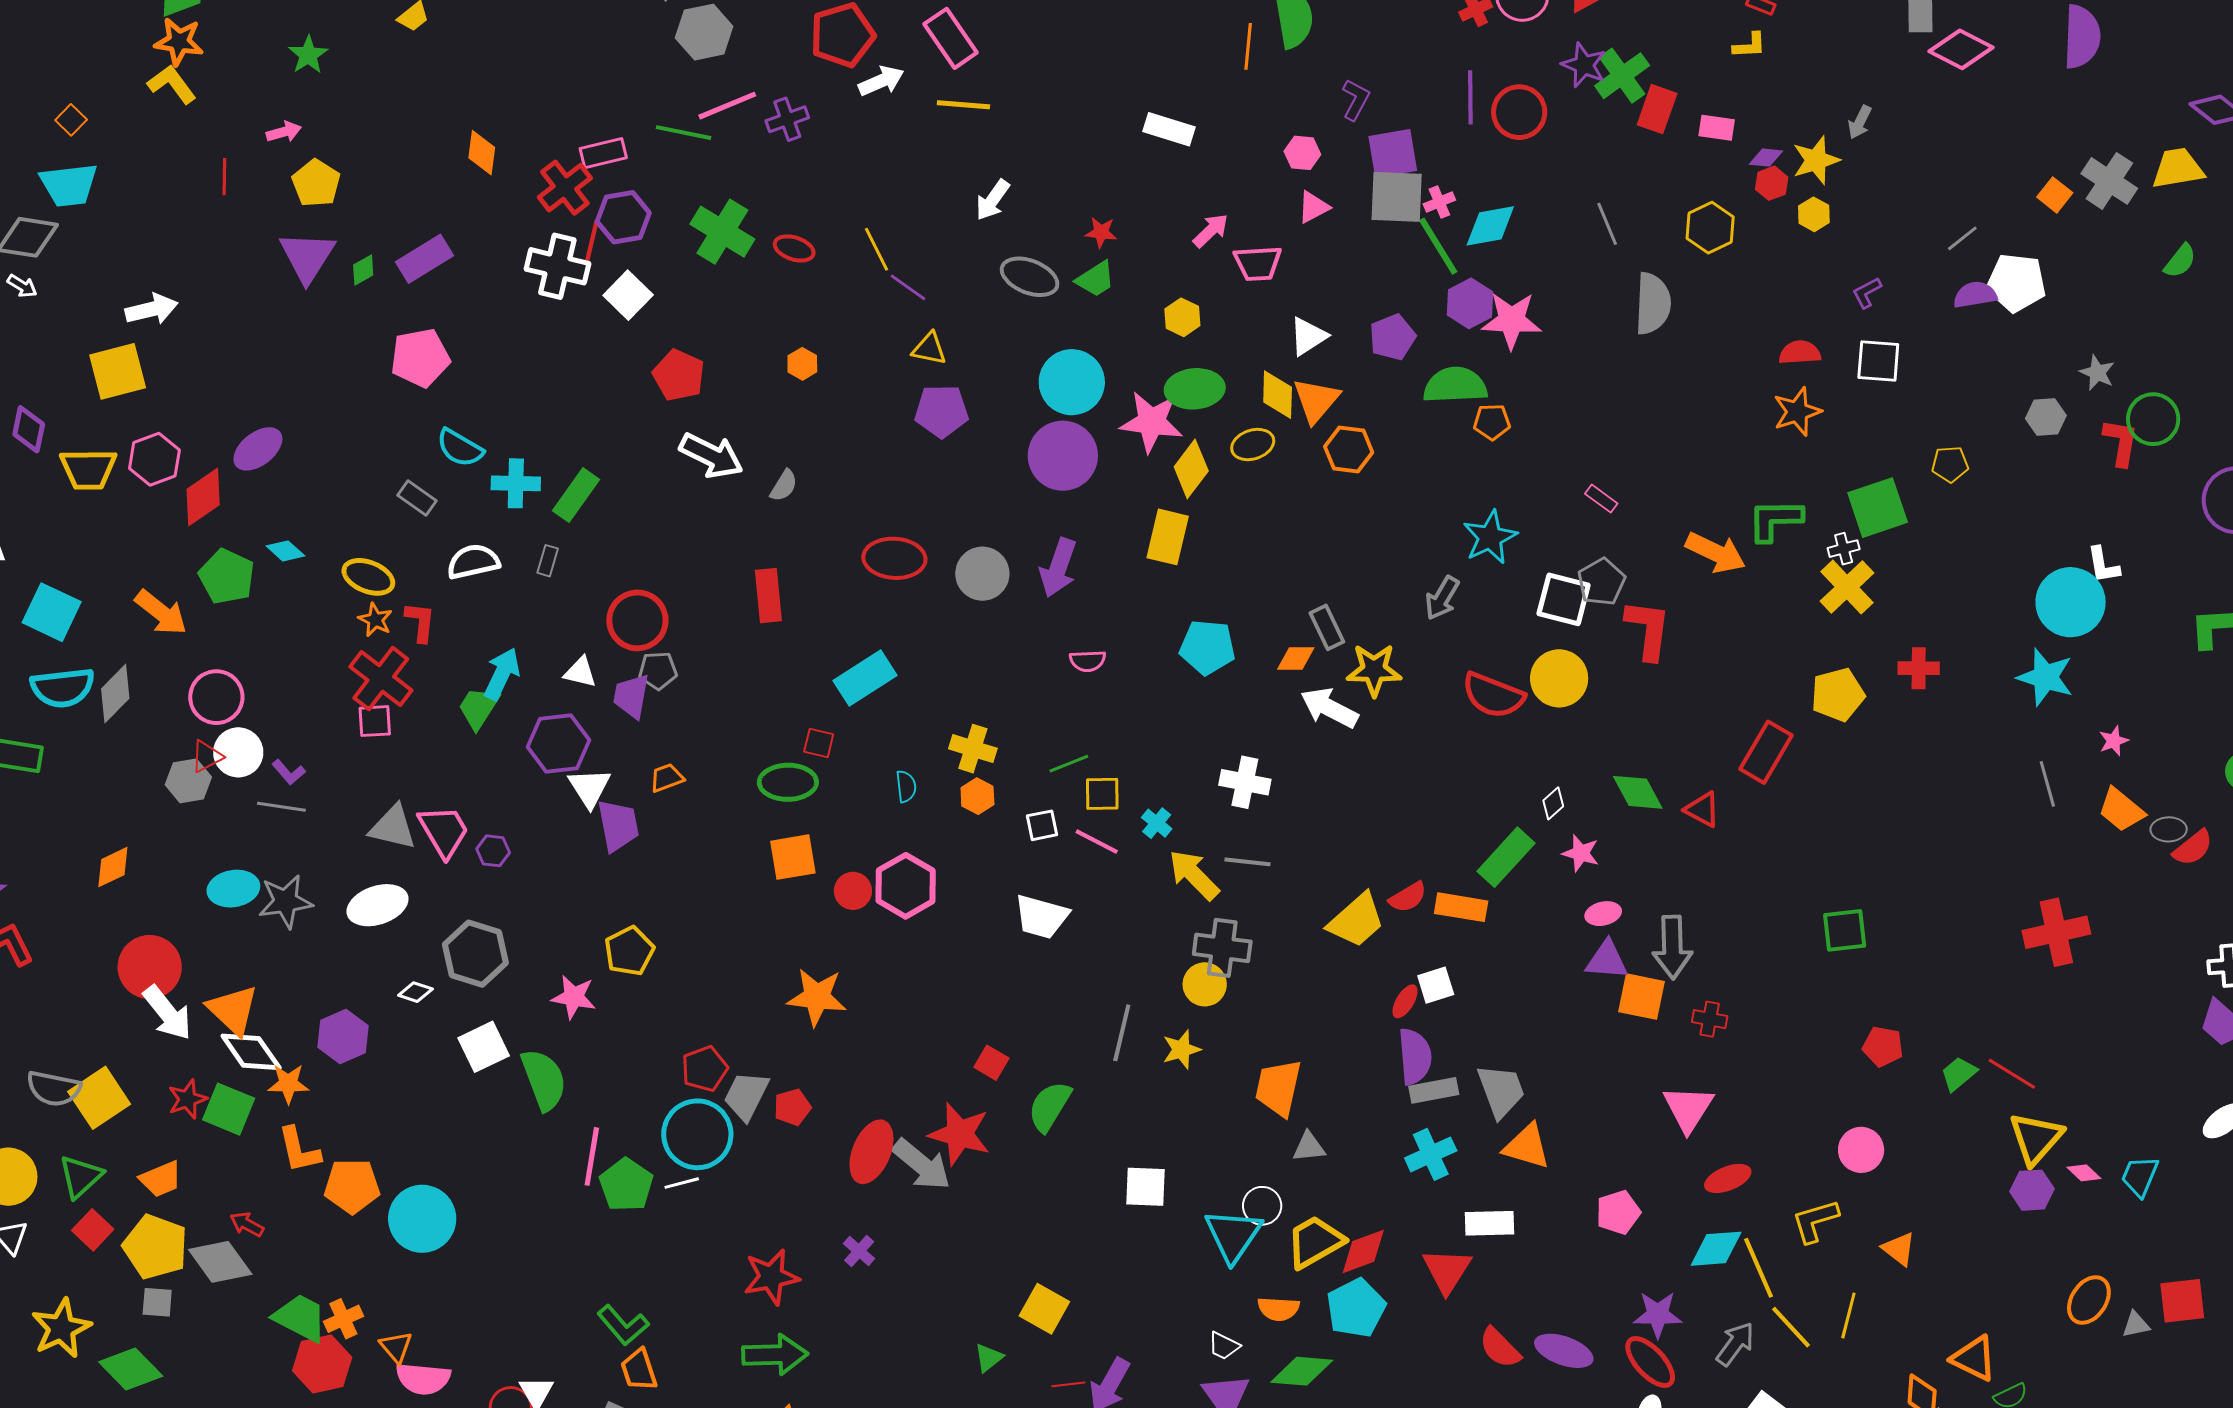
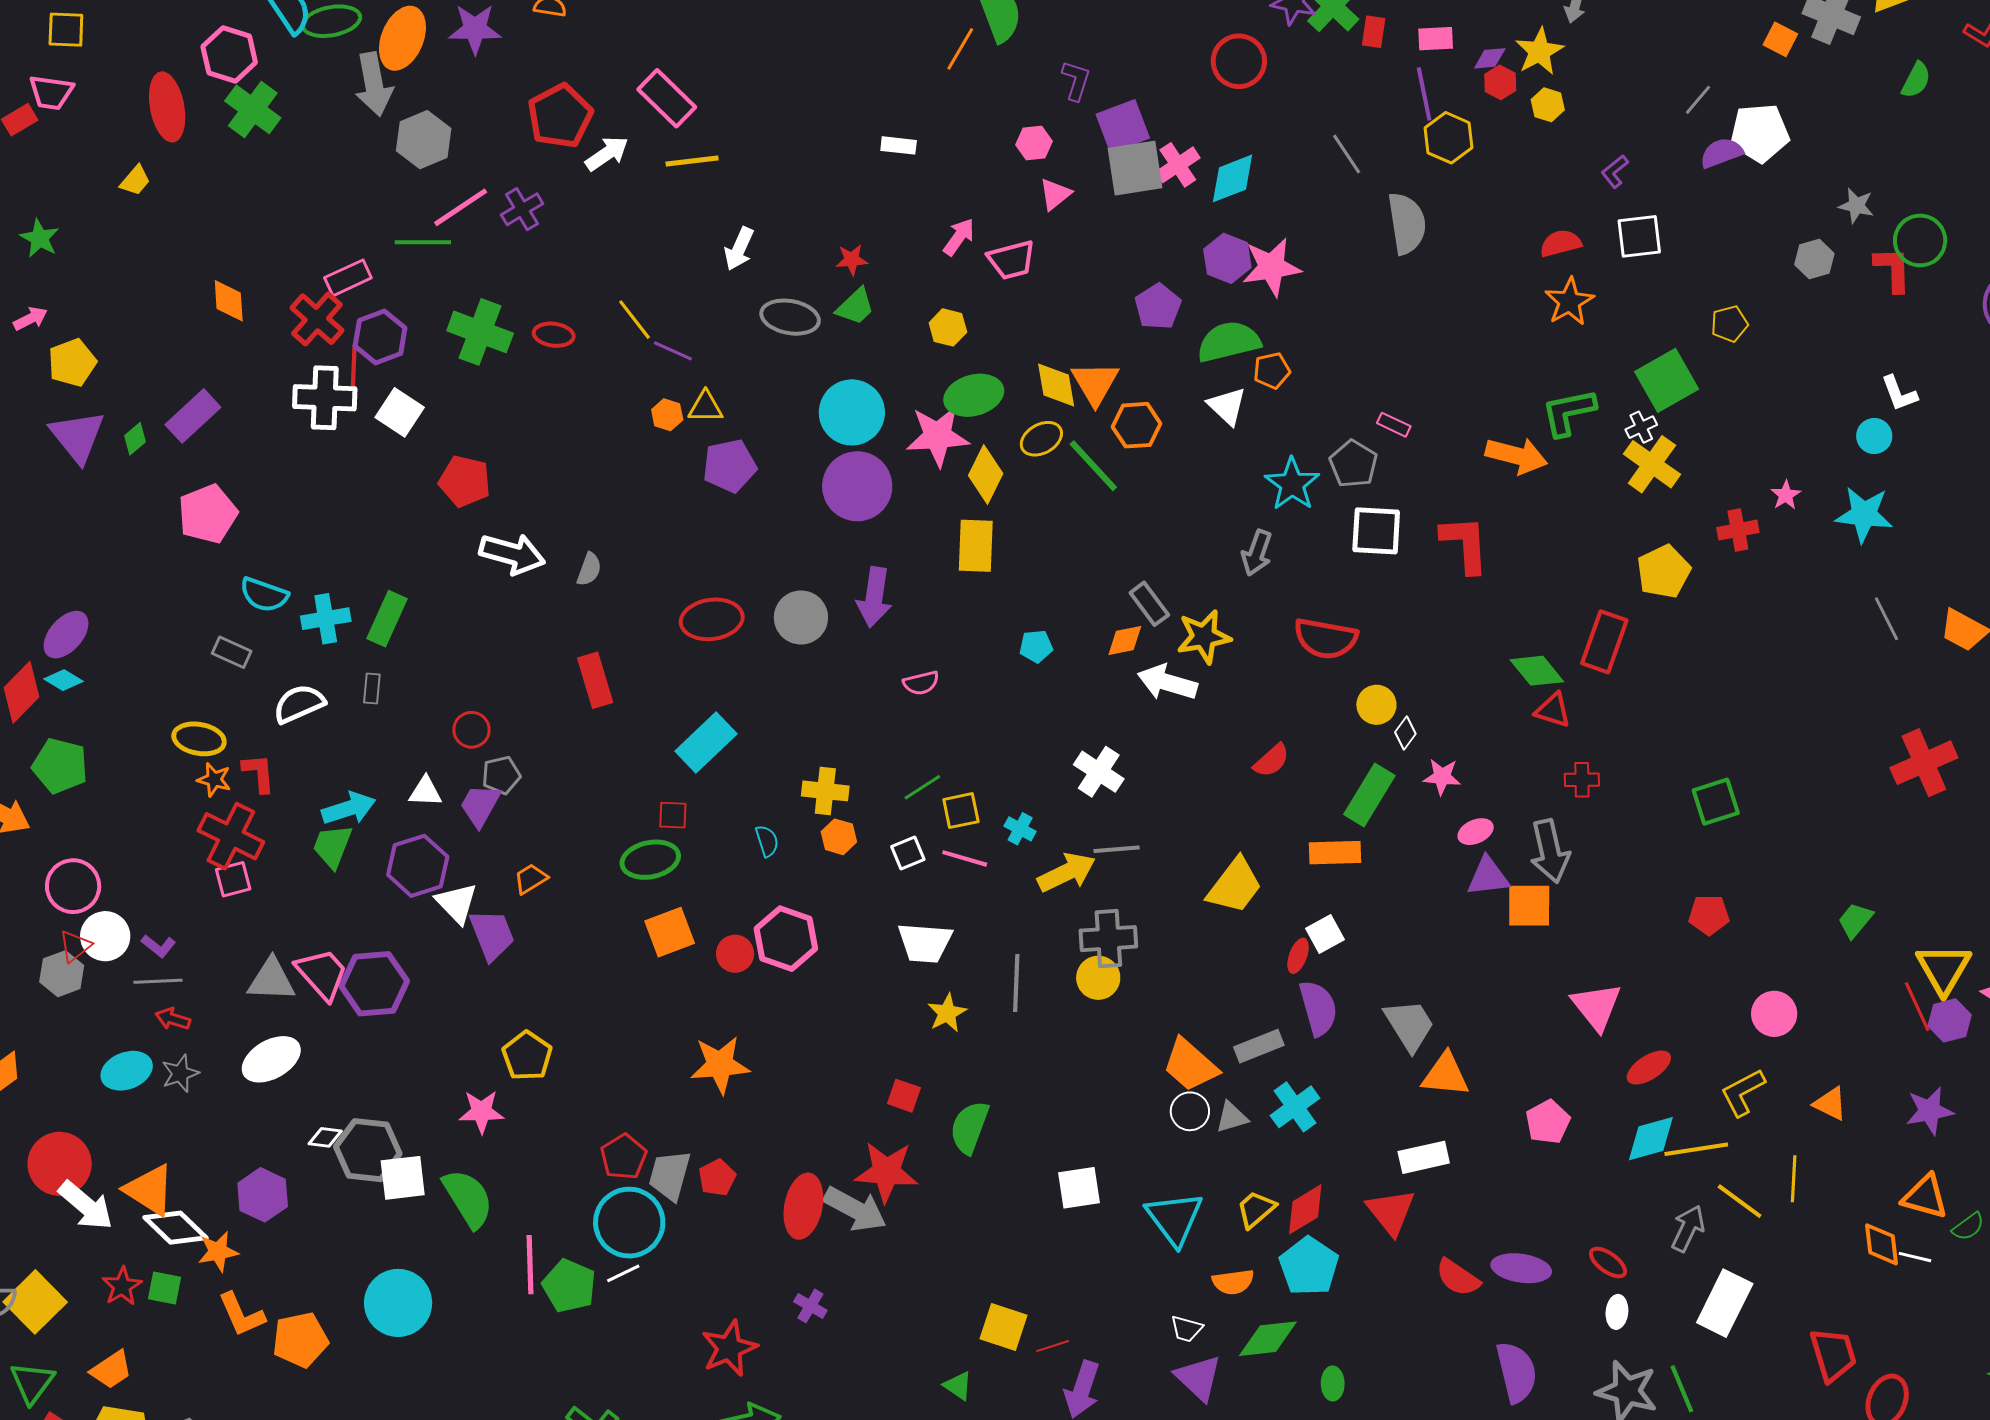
orange line: (1248, 46) -> (960, 49), turned 36
purple line: (1470, 97) -> (1424, 94), moved
red rectangle: (1657, 109) -> (1374, 32), size x0.7
white rectangle: (1169, 129) -> (899, 145), size x0.7
yellow pentagon: (316, 183) -> (72, 363), turned 30
pink cross: (1439, 202) -> (1178, 165), size x1.4
green line: (1438, 246) -> (1093, 466), moved
white triangle: (1308, 336) -> (1227, 406), moved, turned -33
orange hexagon: (802, 364) -> (667, 415), moved
cyan diamond: (285, 551) -> (64, 680), moved
gray pentagon: (1601, 582) -> (1353, 464), moved
cyan circle: (2071, 602) -> (1874, 436), size x0.5
red circle: (637, 620) -> (471, 730), size x0.6
cyan pentagon: (1207, 647) -> (1036, 646), size x0.6
cyan arrow: (502, 674) -> (349, 808), turned 58
yellow circle: (1559, 678) -> (1376, 705), moved, size x0.7
purple trapezoid: (631, 696) -> (480, 805), turned 30
pink star: (2114, 741) -> (1786, 495), moved
white cross: (1245, 782) -> (1099, 772), turned 33
green diamond: (1638, 792) -> (1537, 671), moved
purple hexagon: (493, 851) -> (374, 984), size x2.0
yellow arrow: (1194, 875) -> (1067, 872), turned 120
red semicircle: (1408, 897) -> (1271, 760), moved
gray star: (285, 902) -> (180, 1073), size x0.7
gray hexagon: (475, 954) -> (368, 1150), moved
red cross: (1710, 1019) -> (1582, 780), moved
gray line: (1122, 1033) -> (1016, 983), moved
red pentagon: (1883, 1046) -> (1709, 915), moved
white square: (484, 1047) -> (403, 1178), turned 30
yellow star: (1181, 1049) -> (947, 1013), moved
red line: (2012, 1074) -> (1917, 1007), moved, turned 45
orange trapezoid: (1278, 1088) -> (1190, 1065), turned -50
gray rectangle: (1434, 1090) -> (1259, 1046), moved
green square: (229, 1109) -> (164, 1288), size x0.7
cyan cross: (1431, 1154) -> (1295, 1107), moved
white circle: (1262, 1206) -> (1190, 1111), moved
cyan circle: (422, 1219) -> (398, 1303), moved
red arrow: (247, 1224) -> (173, 1019), moved
yellow trapezoid: (1315, 1242) -> (1256, 1209), size x0.7
yellow line: (1758, 1268) -> (1696, 1149), turned -64
purple star: (1658, 1314) -> (1930, 1111), moved
green triangle: (989, 1358) -> (958, 1386), turned -36
red ellipse: (1650, 1362) -> (1608, 1263), size x0.7
red line: (1068, 1384) -> (1053, 1346), moved

